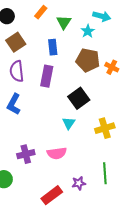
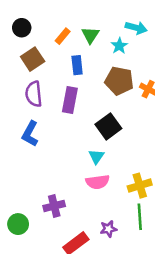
orange rectangle: (41, 12) -> (63, 36), moved
yellow cross: (105, 128) -> (140, 186), moved
pink semicircle: (57, 153) -> (98, 182), moved
purple cross: (26, 154) -> (54, 206), moved

